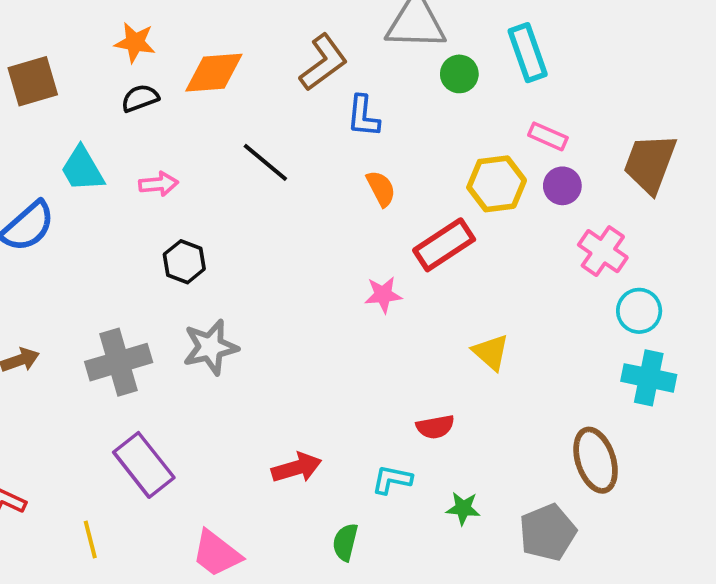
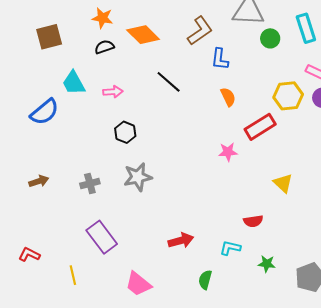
orange diamond: (214, 73) -> (143, 35), turned 48
gray cross: (119, 362) -> (90, 183), size x0.6

